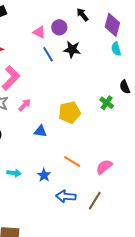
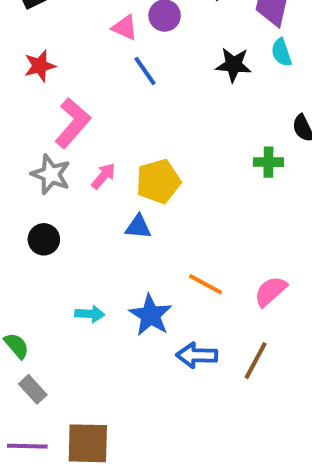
black star: (72, 49) -> (234, 65), moved
green cross: (107, 103) -> (268, 162), turned -32
yellow pentagon: (70, 112) -> (158, 181), moved
blue star: (44, 175) -> (150, 315), size x1.5

